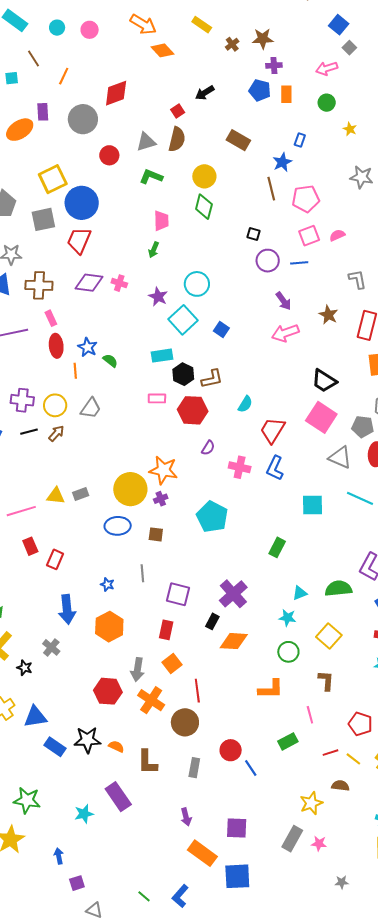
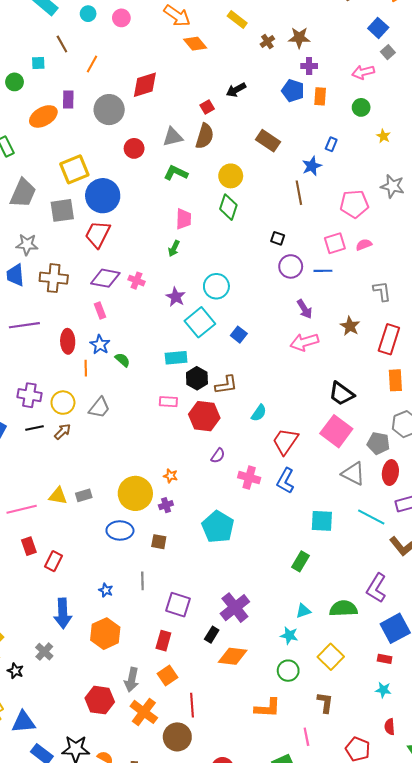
pink pentagon: (306, 199) -> (354, 204), moved
pink rectangle: (51, 318) -> (100, 311), moved
orange star: (163, 470) -> (171, 476), size x0.5
green rectangle: (277, 547) -> (300, 561), moved

